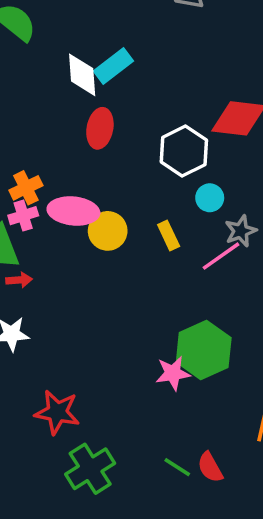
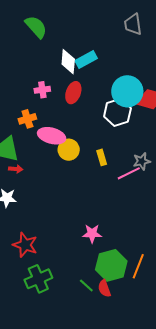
cyan circle: (210, 198) -> (127, 91), moved, size x2.0
pink cross: (23, 216) -> (42, 90), moved
green hexagon: (204, 350) -> (111, 265), moved

